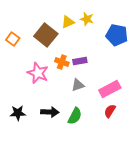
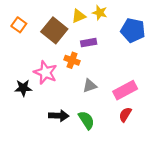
orange square: (13, 39) -> (19, 25), moved
purple rectangle: (80, 61) -> (89, 43), moved
black star: (18, 113) -> (23, 88), moved
green semicircle: (75, 116) -> (86, 120), turned -60

